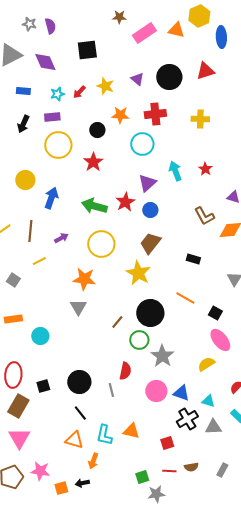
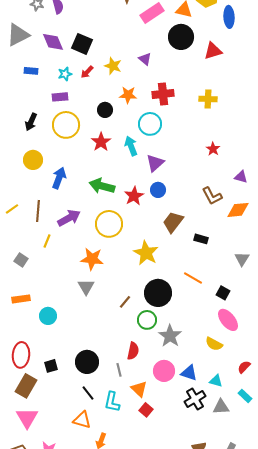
black square: (87, 50) -> (82, 44), moved, turned 30
black circle: (169, 77) -> (181, 37), moved
black arrow: (23, 124) -> (31, 122), moved
cyan arrow: (175, 171) -> (131, 146), moved
red star: (125, 202) -> (134, 196), moved
purple arrow: (61, 238) -> (69, 218), size x1.6
brown trapezoid: (150, 243) -> (173, 222), moved
yellow line: (39, 261) -> (47, 241), turned -40
yellow semicircle: (206, 364) -> (214, 344), turned -120
orange triangle: (131, 431) -> (139, 389), moved, turned 30
cyan L-shape: (104, 435) -> (112, 402), moved
red square: (167, 443) -> (146, 410), moved, turned -32

